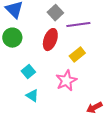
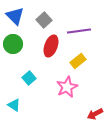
gray square: (55, 13) -> (44, 20), moved
cyan triangle: (32, 96) -> (14, 105), moved

